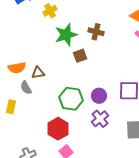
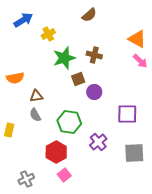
orange semicircle: (17, 68) -> (15, 78), moved
gray semicircle: (26, 88) -> (35, 115), moved
purple circle: (99, 96) -> (94, 92), moved

